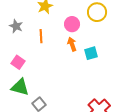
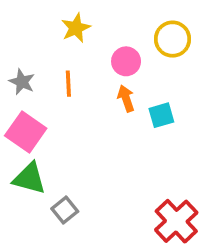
gray star: (16, 26) -> (22, 82), moved
pink square: (18, 62) -> (26, 132), size x1.5

